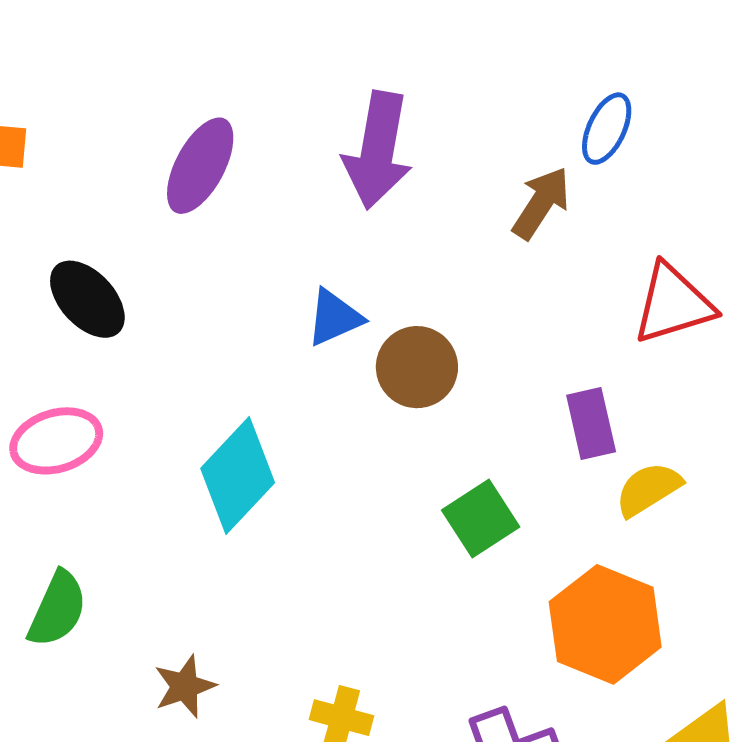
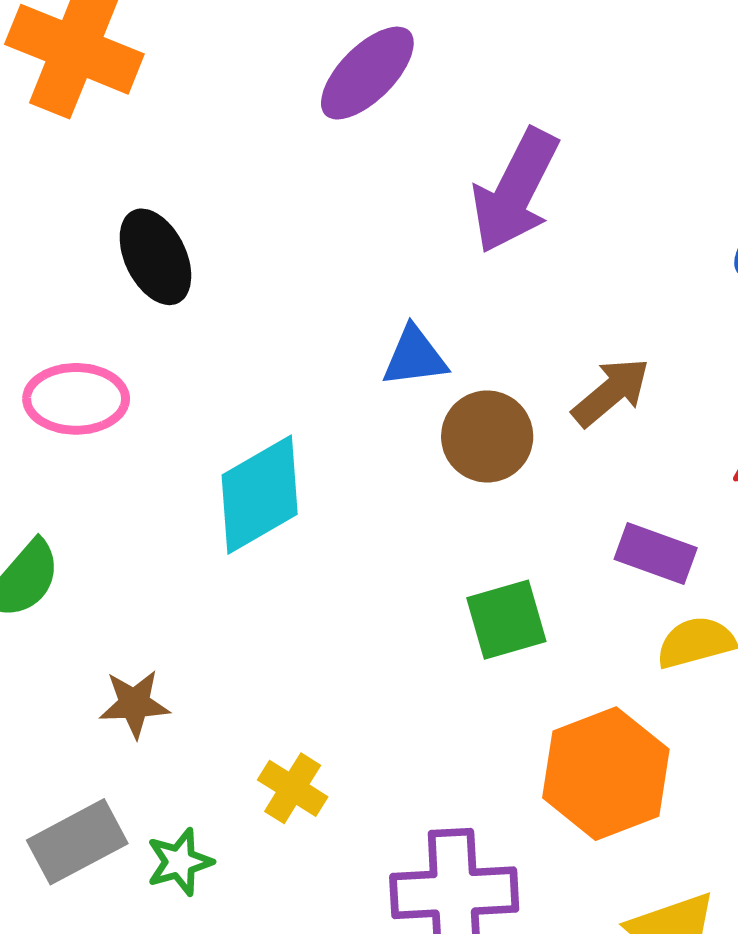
purple ellipse: (200, 166) -> (367, 73), moved
brown arrow: (541, 203) -> (611, 392), moved
purple rectangle: (591, 424) -> (656, 554), turned -74

